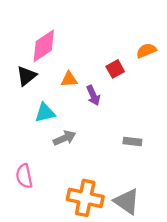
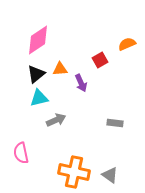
black triangle: (26, 76) -> (36, 74), moved
gray triangle: (127, 201) -> (110, 175), size x0.7

